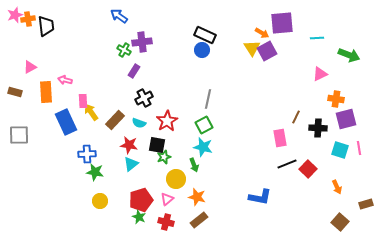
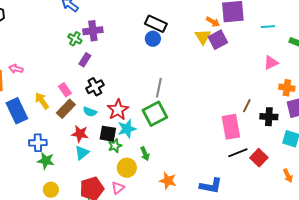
pink rectangle: (83, 101) -> (65, 90), moved, turned -32
green square: (204, 125) -> (155, 114), size x1.4
pink rectangle: (280, 138) -> (231, 127), size x1.4
cyan star: (203, 147) -> (127, 129), moved, turned -30
orange star: (197, 197) -> (168, 181), moved

